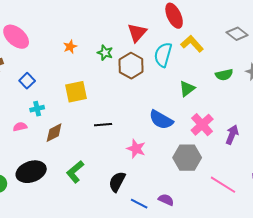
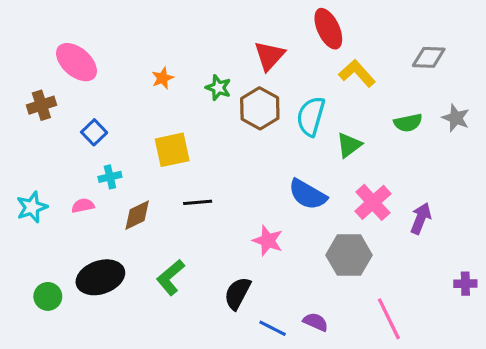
gray diamond: (237, 34) -> (429, 57), turned -35
cyan semicircle: (163, 55) -> (311, 116), moved
black line: (103, 125) -> (198, 202), moved
pink line: (223, 185) -> (389, 319), moved, turned 32

